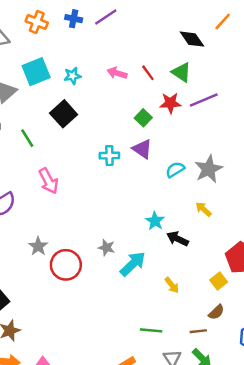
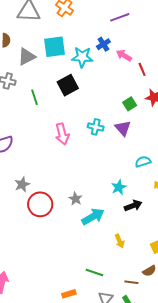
blue cross: (74, 19) -> (103, 44), moved, turned 32
pink arrow: (117, 73) -> (124, 55), moved
cyan star: (73, 76) -> (82, 57), size x1.5
cyan semicircle: (175, 170) -> (143, 162), moved
pink arrow: (48, 181) -> (62, 134), moved
black arrow: (178, 239) -> (133, 206), turned 120

